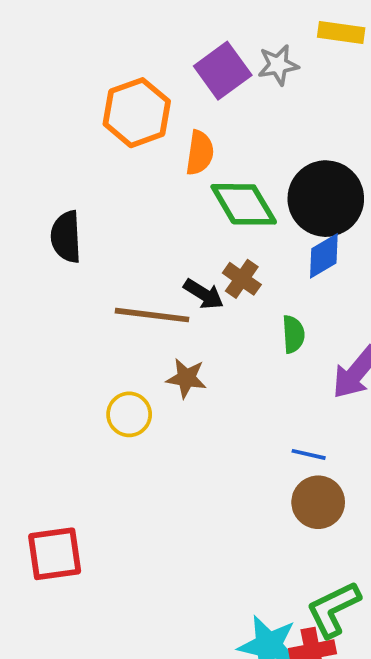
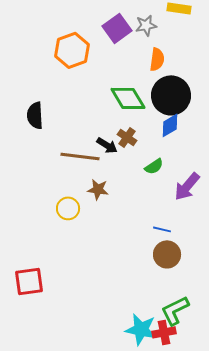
orange semicircle: (200, 153) -> (157, 59), moved
green semicircle: (293, 334) -> (154, 166), turned 60

